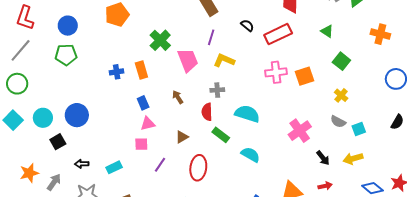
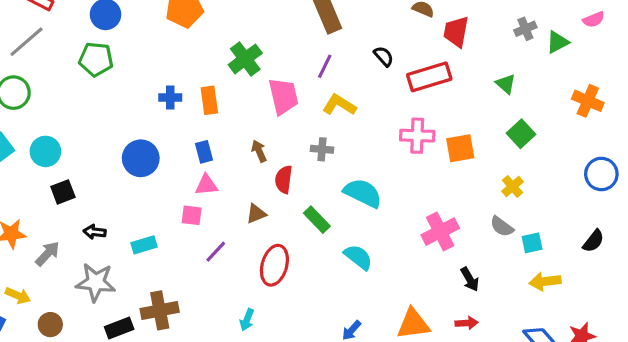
red semicircle: (207, 112) -> (284, 180), moved
blue circle: (77, 115) -> (141, 158), moved
yellow arrow: (353, 159) -> (545, 281), moved

